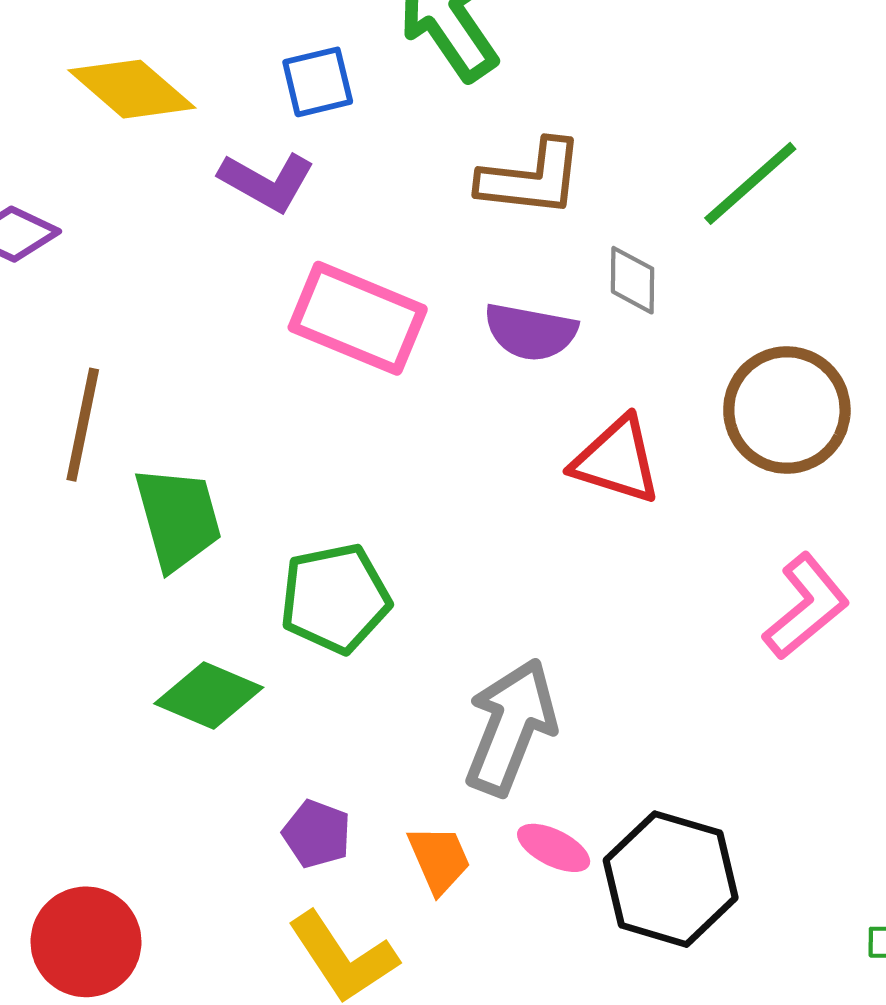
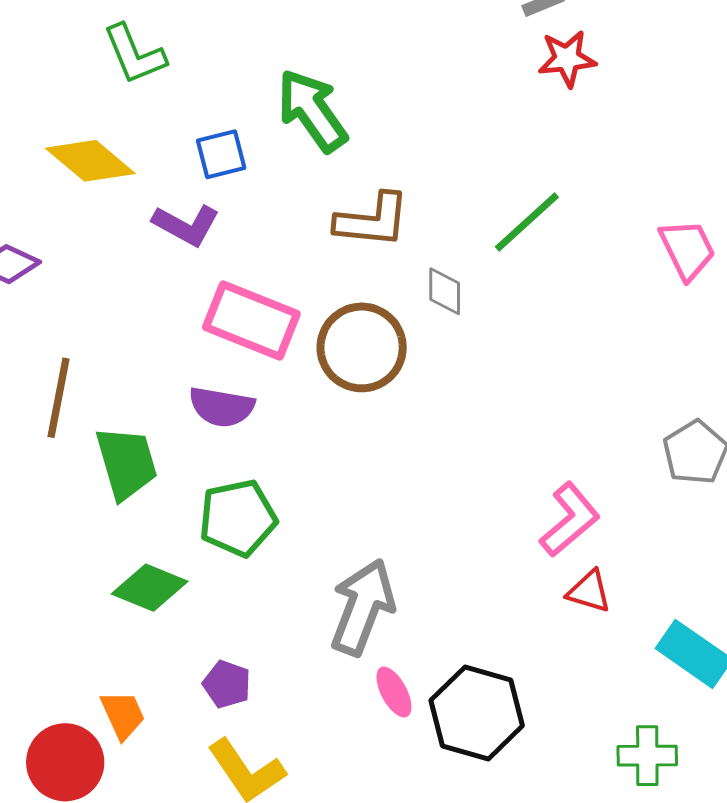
purple semicircle: (531, 332) -> (222, 407), moved
brown circle: (787, 410) -> (362, 347), moved
red triangle: (617, 460) -> (589, 591), moved, size x0.7
pink ellipse: (554, 848) -> (394, 692), turned 36
orange trapezoid: (439, 859) -> (123, 715), moved

